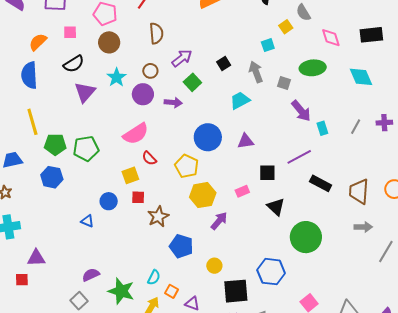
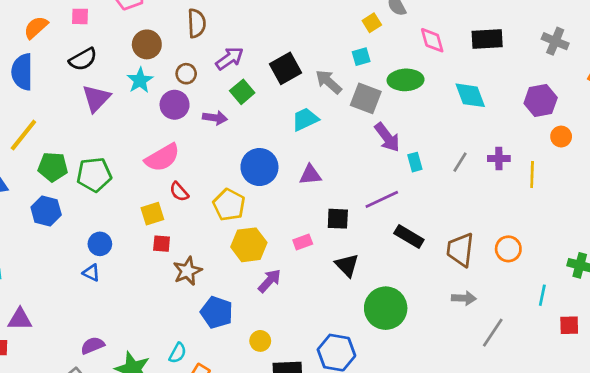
brown circle: (109, 42) -> (147, 44), moved
cyan square: (268, 45) -> (361, 57), moved
black square: (224, 64) -> (286, 68), size x1.6
gray arrow: (256, 72) -> (329, 82), turned -30
gray square: (284, 83) -> (366, 98), size x1.6
yellow line: (32, 122) -> (23, 135), turned 52
blue circle: (109, 201) -> (100, 244), moved

